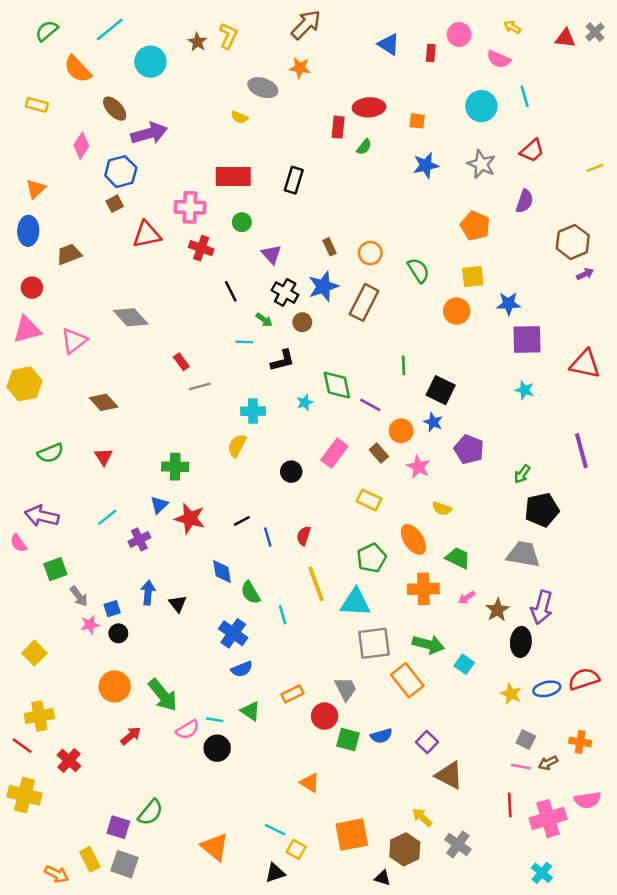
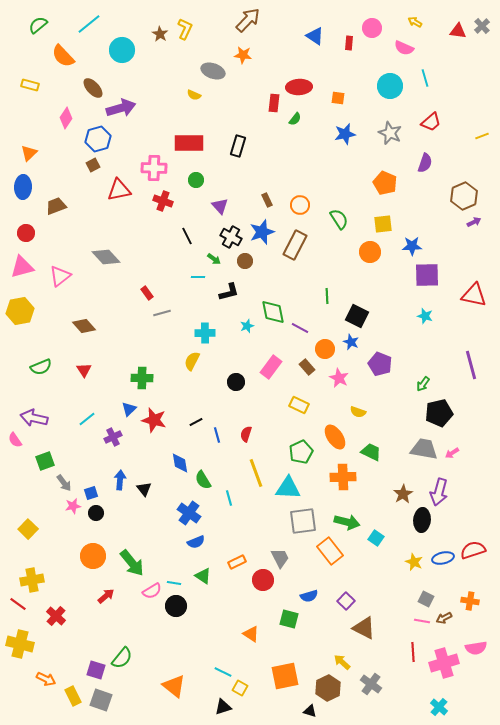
pink arrow: (467, 598) -> (452, 453), moved
green square: (348, 740) -> (289, 619), moved
orange arrow: (57, 874) -> (46, 679), moved

